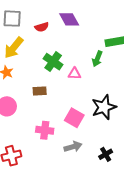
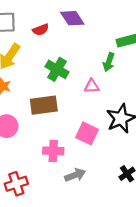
pink triangle: (74, 74) -> (92, 86), moved
brown rectangle: (40, 91) -> (44, 105), size x1.6
gray arrow: (73, 147) -> (75, 175), moved

